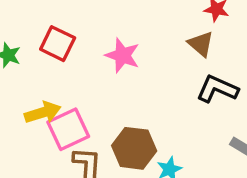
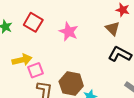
pink square: (68, 129) -> (36, 70), size x0.7

